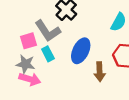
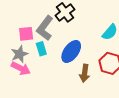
gray L-shape: (48, 31) -> (45, 28), turned 60
gray star: (26, 64) -> (19, 54), turned 30

